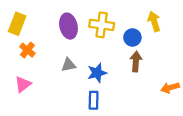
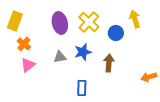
yellow cross: (102, 25) -> (89, 22), turned 35
brown arrow: (136, 61) -> (109, 63), moved
blue star: (97, 73) -> (83, 52), moved
pink triangle: (23, 84) -> (28, 65), moved

